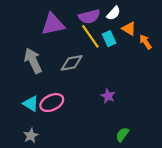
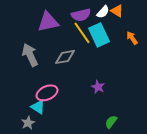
orange triangle: (129, 29) -> (117, 11), moved
cyan rectangle: (109, 39) -> (99, 35), size x1.6
cyan triangle: (31, 104) -> (38, 107), moved

